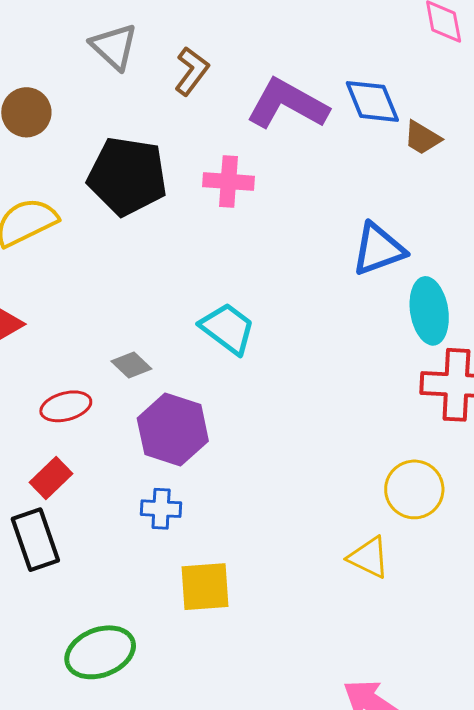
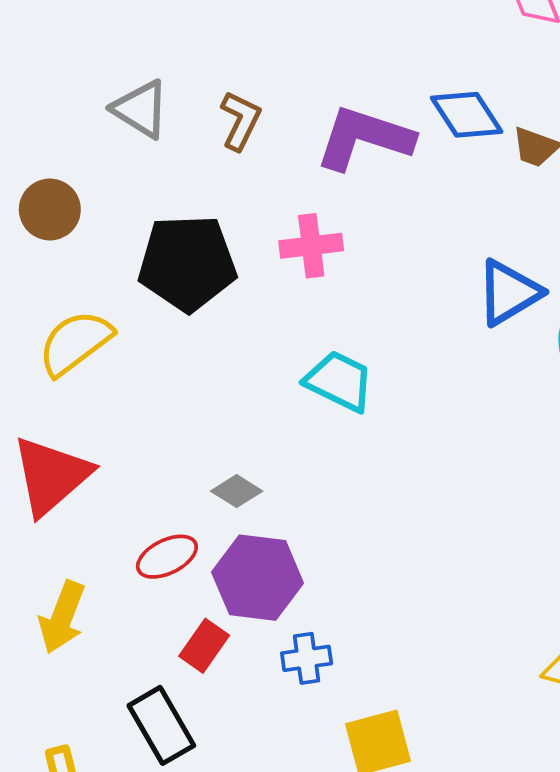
cyan trapezoid: (228, 328) -> (339, 381), moved
purple hexagon: (173, 430) -> (258, 578), moved
red rectangle: (51, 478) -> (204, 646), moved

